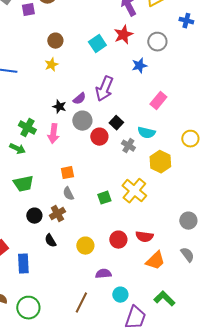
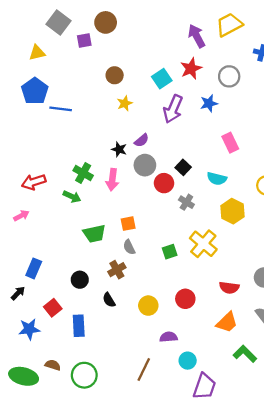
yellow star: (51, 65) -> (125, 103), moved
purple arrow: (104, 89) -> (173, 109), moved
pink rectangle: (158, 101) -> (230, 143), turned -66
gray cross: (128, 146) -> (186, 202), moved
green trapezoid: (23, 184) -> (94, 234), moved
black circle: (34, 216) -> (80, 280), moved
red semicircle: (144, 237) -> (229, 288), moved
green L-shape: (164, 299) -> (245, 354), moved

